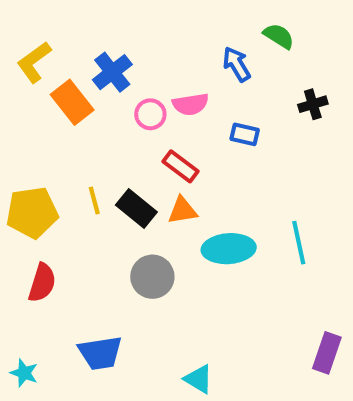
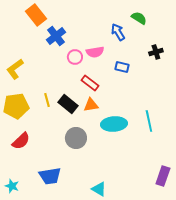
yellow L-shape: (34, 62) -> (15, 69), moved
orange rectangle: (72, 102) -> (36, 15), moved
red semicircle: (42, 283) -> (21, 141), turned 30

